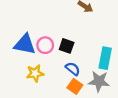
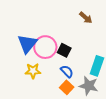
blue triangle: (25, 44) -> (27, 44), turned 50
pink circle: (45, 45) -> (45, 47), size x1.5

